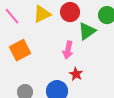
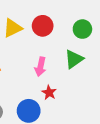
green triangle: (87, 31) -> (74, 59), moved

